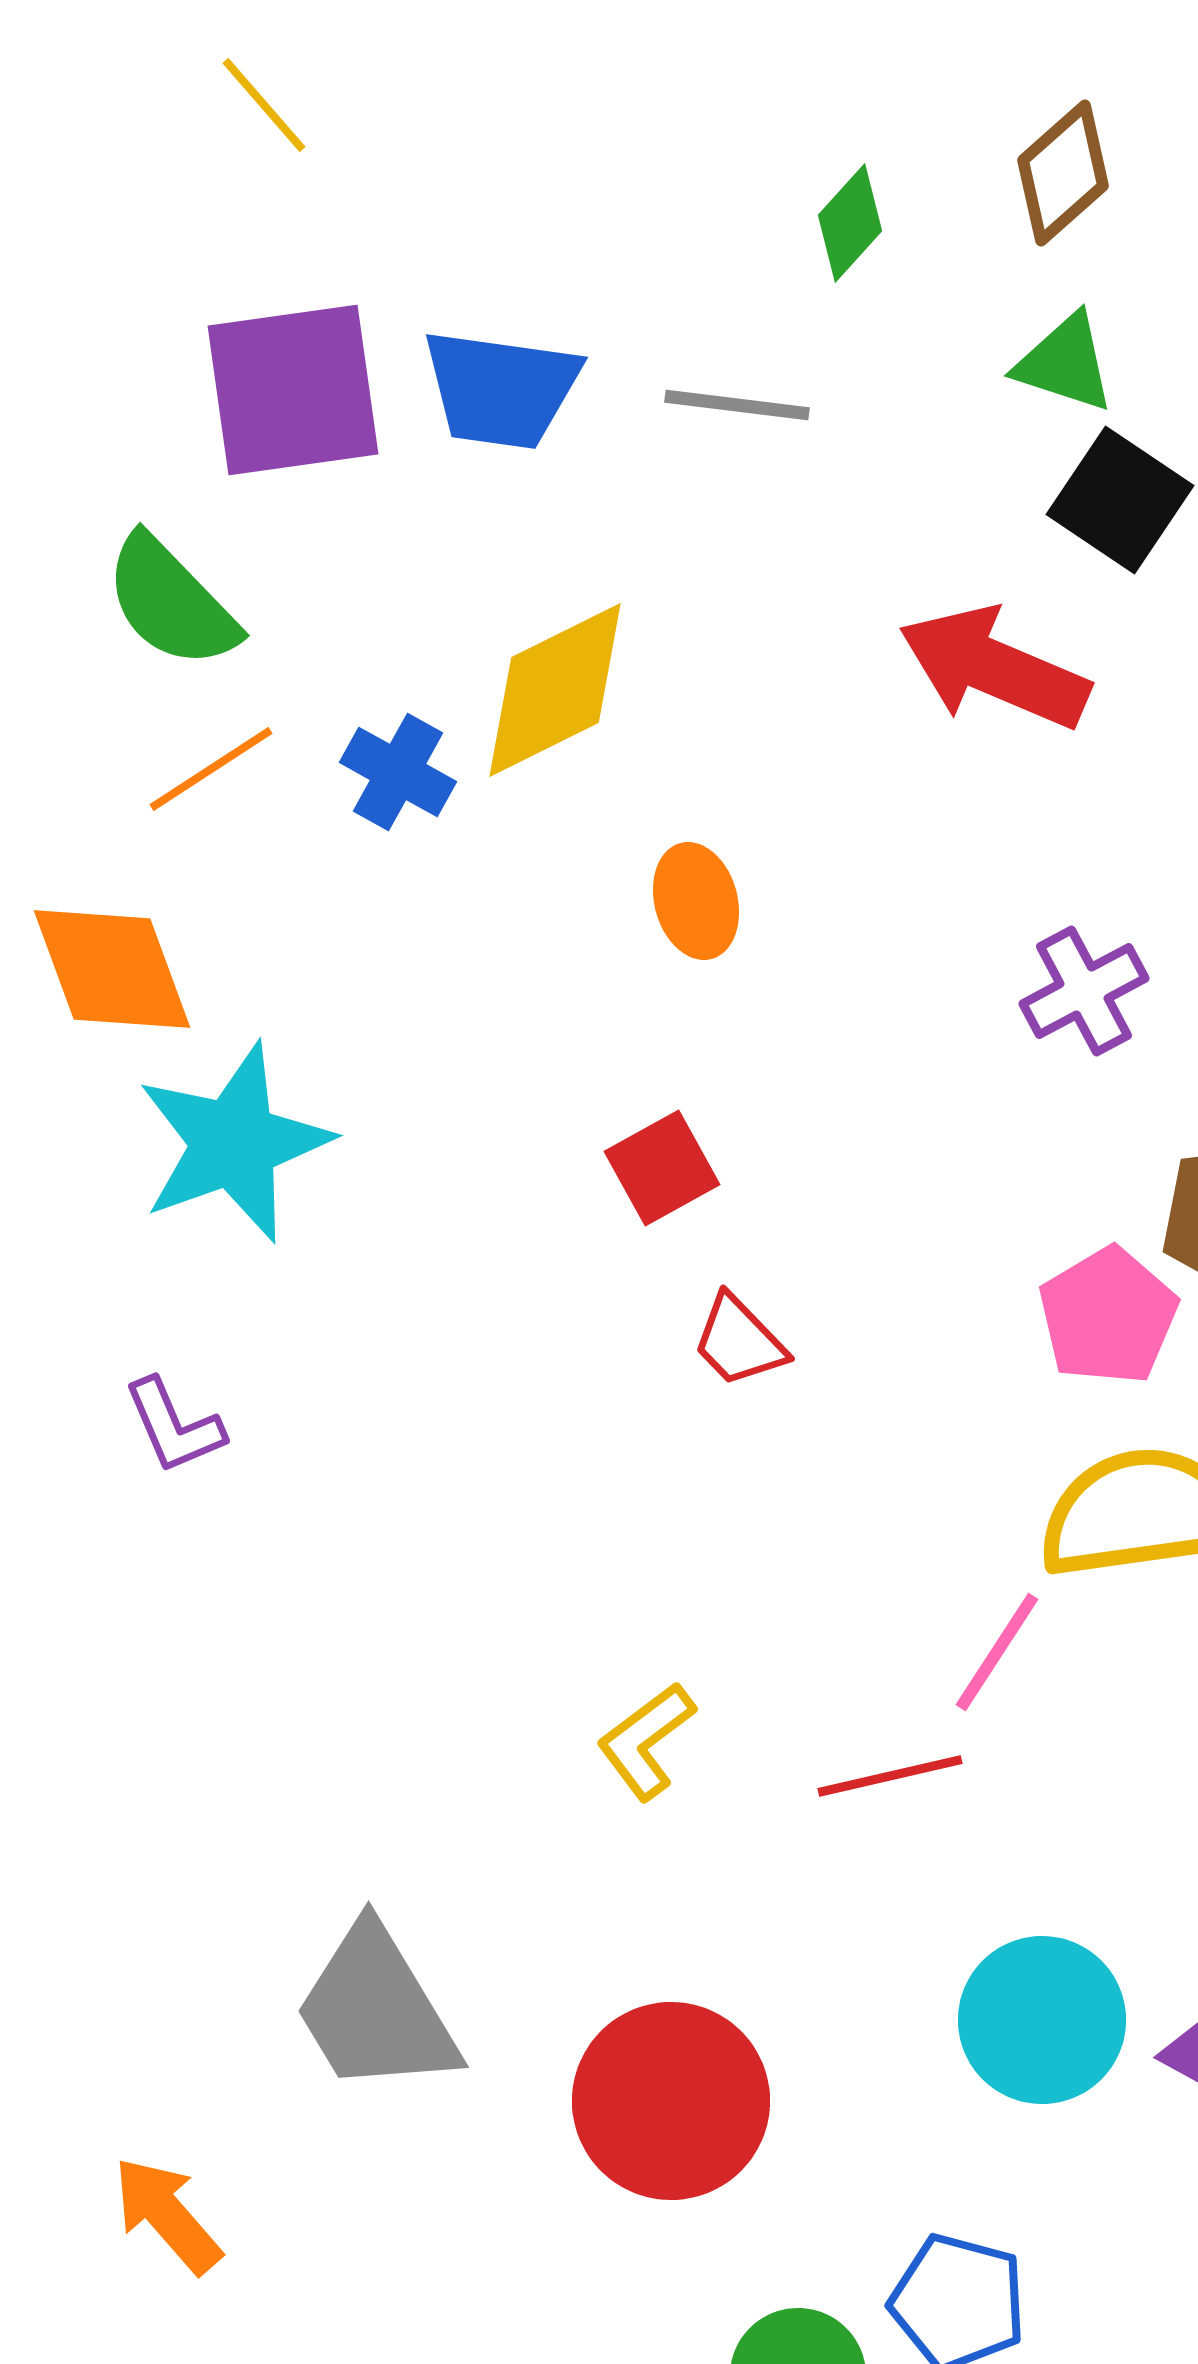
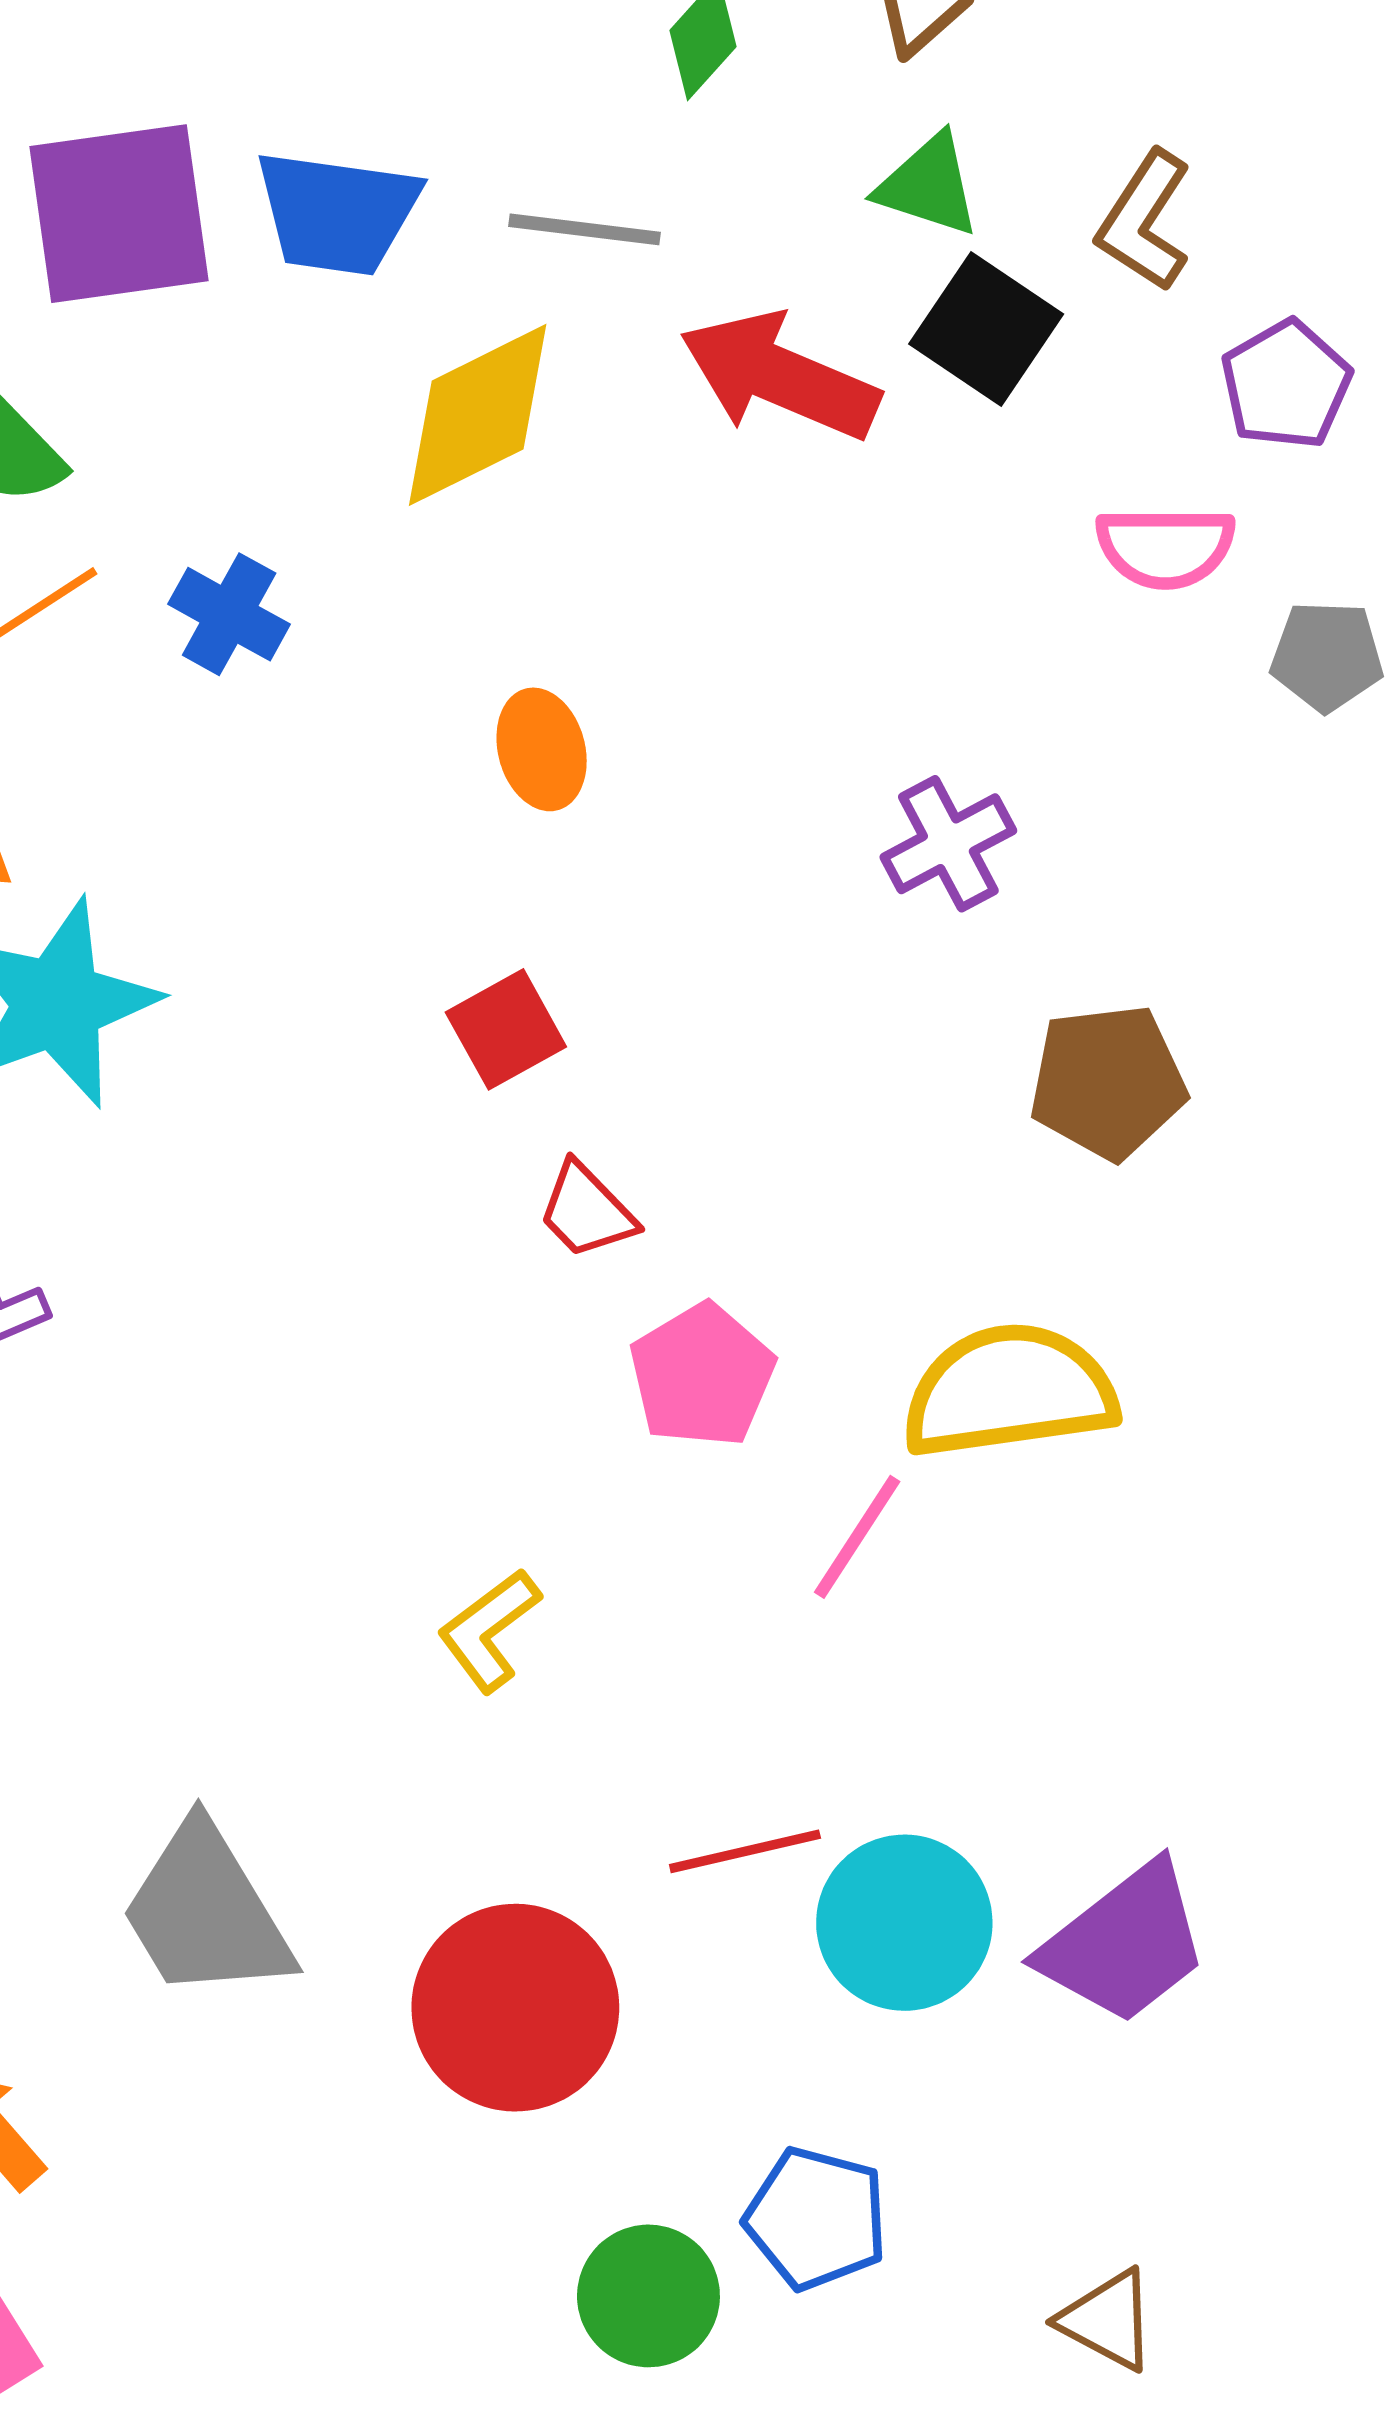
red arrow: (994, 668) -> (780, 376), moved
yellow diamond: (555, 690) -> (478, 415), moved
pink pentagon: (1108, 1316) -> (702, 1375), moved
red line: (890, 1776) -> (745, 1851), moved

